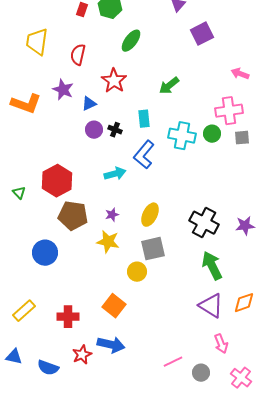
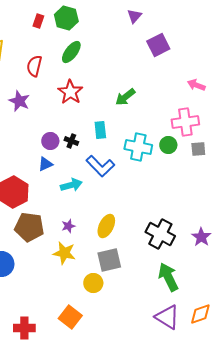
green ellipse: (131, 41) -> (71, 52), moved
blue triangle: (89, 104) -> (45, 164), moved
blue L-shape: (144, 155) -> (100, 166), turned -84
purple star: (245, 226) -> (201, 237), turned -30

